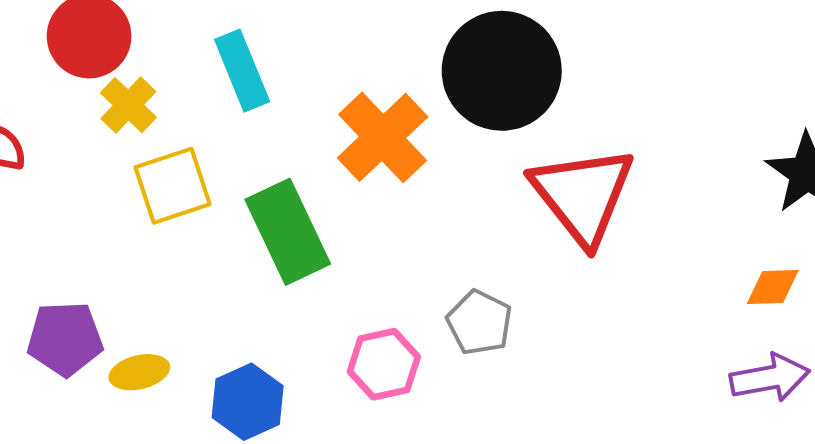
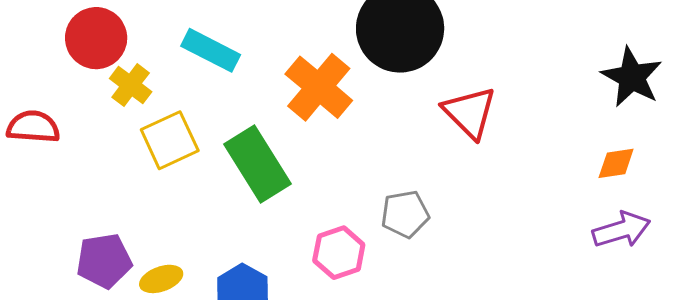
cyan rectangle: (242, 71) -> (211, 50), turned -34
red triangle: (583, 195) -> (470, 112), size x0.7
gray pentagon: (479, 323) -> (405, 214), turned -30

